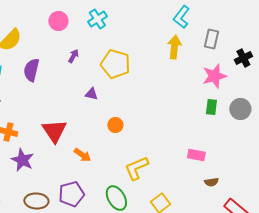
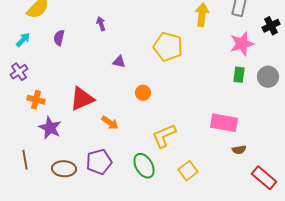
purple arrow: (73, 56) -> (101, 24), turned -48
yellow pentagon: (115, 64) -> (168, 47), moved
purple semicircle: (31, 70) -> (59, 38), size x0.7
red triangle: (54, 131) -> (82, 99), turned 40
pink rectangle: (196, 155) -> (224, 123), size x1.5

